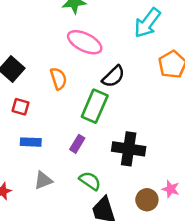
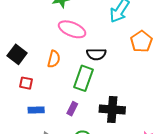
black semicircle: (113, 76) -> (96, 54), turned 48
orange semicircle: (58, 79) -> (54, 59), turned 36

